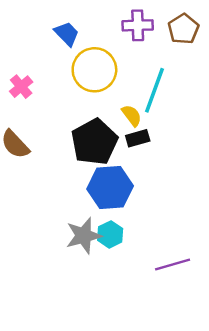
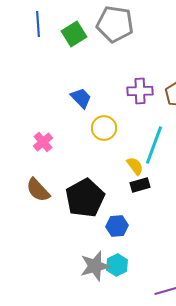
yellow circle: (94, 70) -> (104, 128), size x0.7
black pentagon: (94, 142) -> (85, 198), moved
blue hexagon: (110, 188) -> (117, 226), size x0.6

